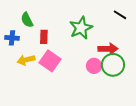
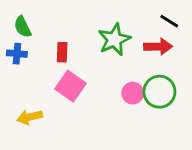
green semicircle: (27, 20) -> (23, 27), moved
red arrow: (108, 49) -> (158, 47), moved
yellow arrow: (26, 60) -> (30, 117), moved

